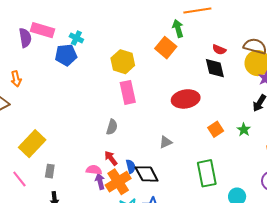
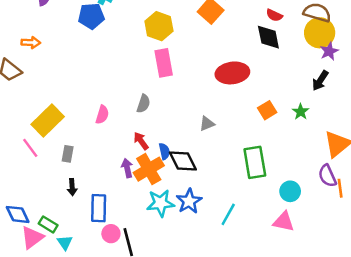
orange arrow: (16, 79) -> (31, 43), turned -77
pink semicircle: (94, 170) -> (102, 115), moved, turned 98
pink line: (19, 179) -> (30, 148), moved

